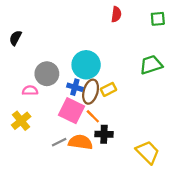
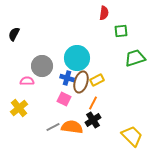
green square: (158, 19) -> (121, 31), moved
pink square: (71, 111) -> (64, 99), size x0.6
orange line: (93, 116) -> (93, 103), moved, turned 72
black cross: (104, 134) -> (93, 120), turned -35

